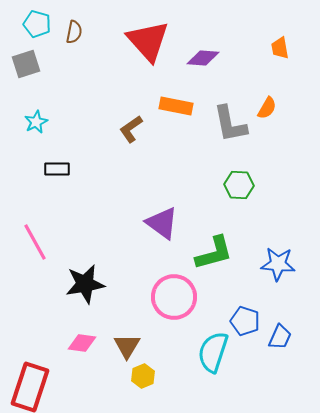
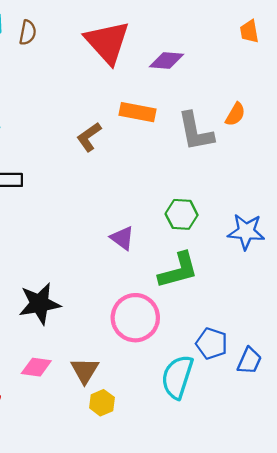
orange trapezoid: (280, 48) -> (249, 31), moved
green hexagon: (239, 185) -> (182, 214), moved
purple triangle: (162, 223) -> (122, 238), size x0.7
blue star: (278, 264) -> (246, 232), moved

